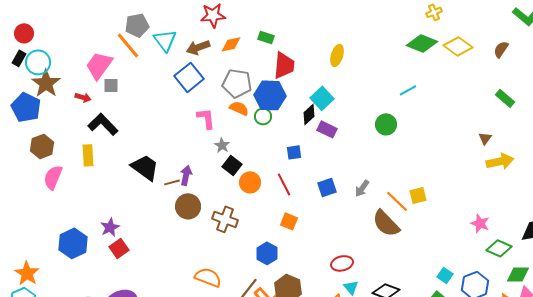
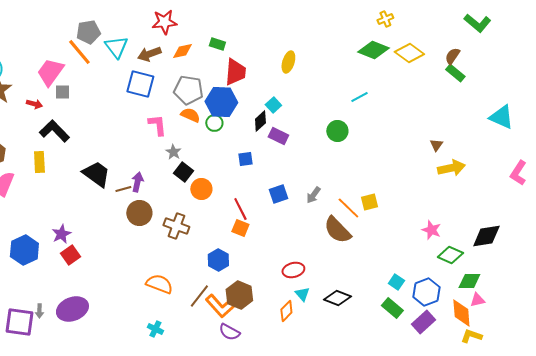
blue square: (189, 77) -> (140, 84), turned -36
cyan square: (322, 98) -> (273, 105), size x0.7
green rectangle: (505, 98) -> (455, 73), moved
red line: (284, 184) -> (240, 209), moved

